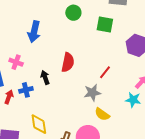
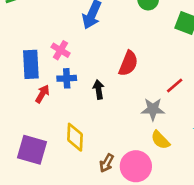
black arrow: (45, 77) -> (99, 90), moved
blue cross: (26, 90) -> (67, 78), moved

